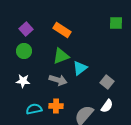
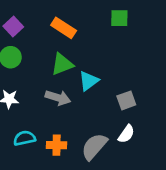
green square: (116, 23) -> (119, 18), moved
gray square: (107, 82) -> (126, 100), turned 32
orange cross: (56, 106) -> (57, 145), moved

